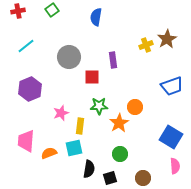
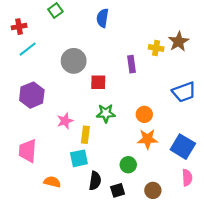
red cross: (18, 11) -> (19, 27), moved
yellow cross: (146, 45) -> (156, 48), turned 32
purple rectangle: (113, 60) -> (131, 64), moved
orange star: (119, 123) -> (148, 139), moved, turned 30
orange semicircle: (49, 153) -> (52, 182), moved, turned 35

